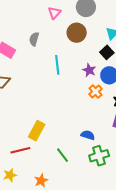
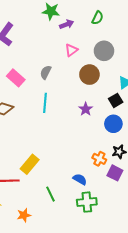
cyan line: (57, 65) -> (45, 103), moved
purple star: (89, 70) -> (86, 109), moved
orange cross: (95, 92) -> (99, 159), moved, turned -32

